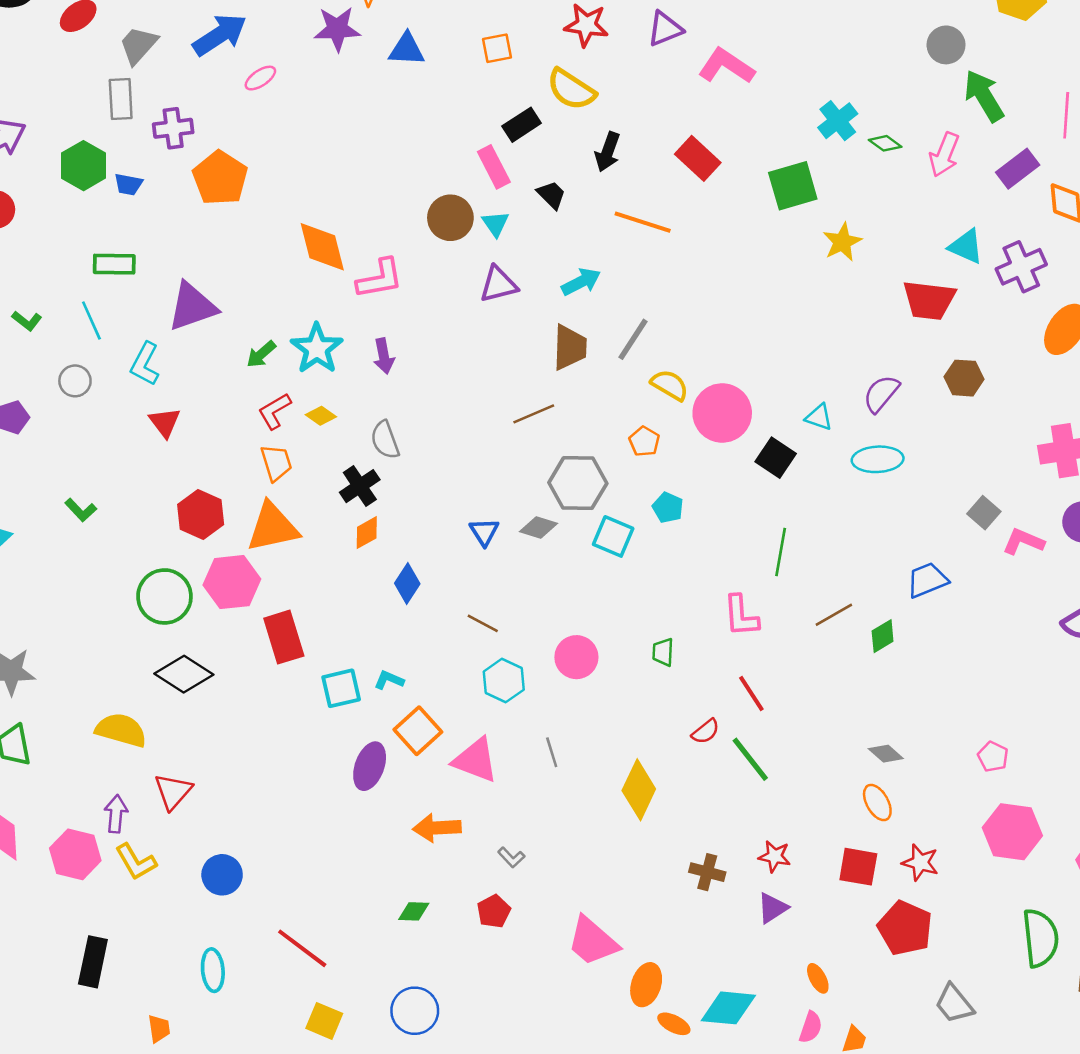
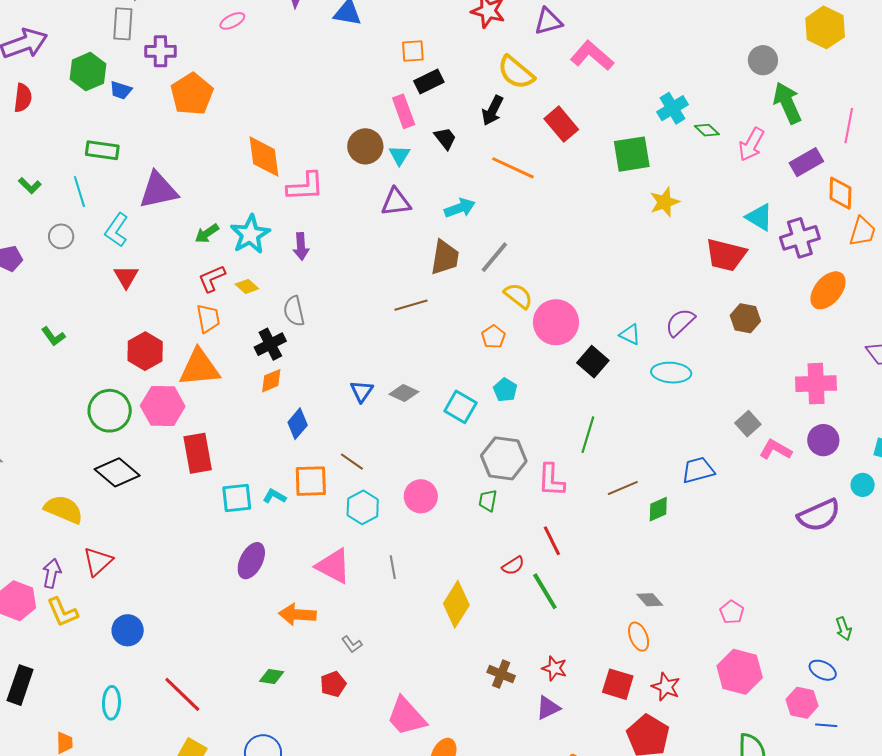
orange square: (497, 48) -> (413, 51), moved
yellow semicircle: (571, 89) -> (516, 72), moved
gray hexagon: (578, 483) -> (504, 458), moved
orange square: (418, 731) -> (311, 481), moved, turned 33

